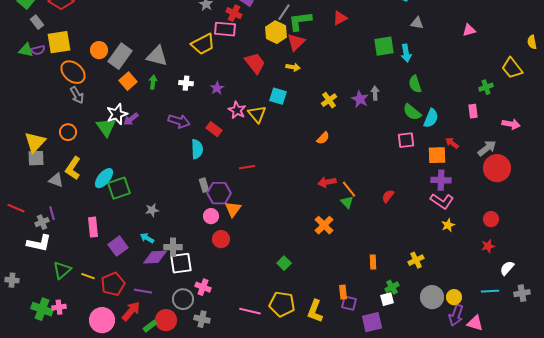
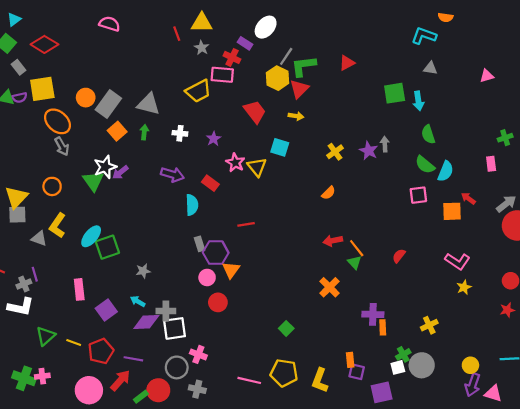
purple cross: (441, 180) -> (373, 314), moved
gray circle: (432, 297) -> (422, 365), moved

